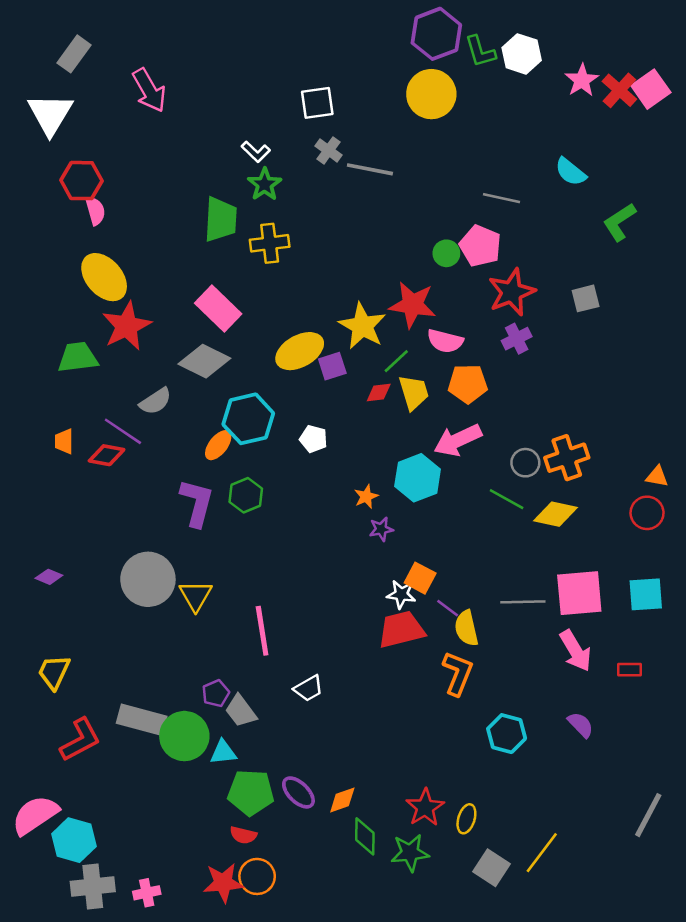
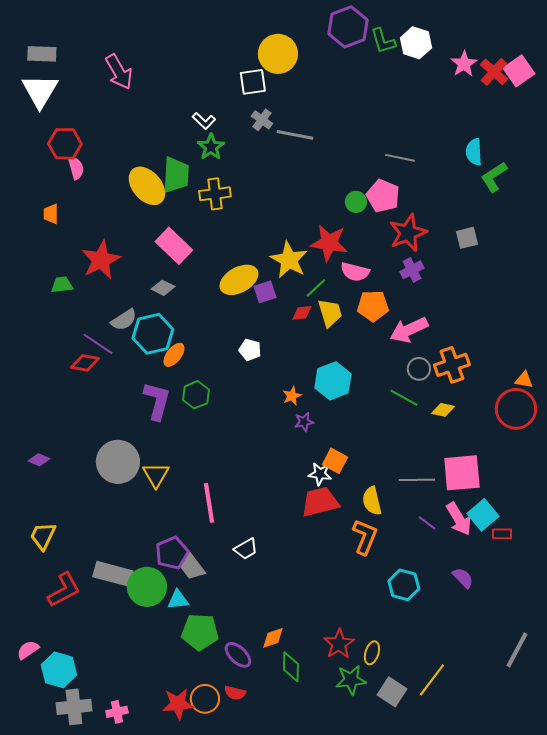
gray rectangle: (74, 54) -> (42, 54), moved, turned 56
yellow circle: (431, 94) -> (278, 54), moved
cyan semicircle: (571, 172) -> (474, 152), moved, turned 48
yellow ellipse: (104, 277) -> (147, 186), moved
green trapezoid: (78, 357) -> (62, 285), size x0.7
gray diamond: (204, 361) -> (163, 288), size x0.6
cyan hexagon: (248, 419) -> (153, 334), moved
pink arrow: (458, 440) -> (409, 330), moved
orange trapezoid: (64, 441) -> (51, 214), moved
red circle: (647, 513) -> (516, 409), size x1.5
yellow diamond: (555, 514) -> (443, 410), size x0.7
cyan square: (646, 594) -> (483, 515), moved, turned -36
purple line: (448, 608) -> (427, 523), moved
purple pentagon: (216, 693) -> (172, 553), size x1.5
purple ellipse: (298, 792) -> (238, 655), moved
pink semicircle: (35, 815) -> (28, 650), size x0.6
red semicircle: (243, 835) -> (235, 693), moved
green star: (410, 853) -> (351, 680), moved

